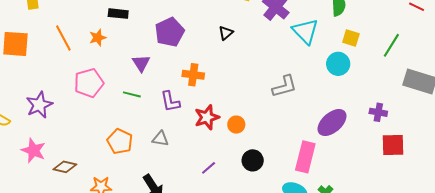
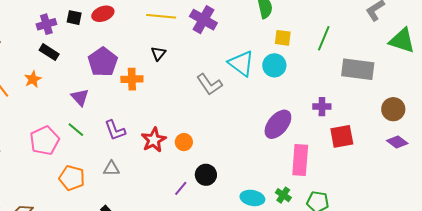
black rectangle: (118, 14) -> (49, 52), turned 36
cyan triangle: (305, 31) -> (241, 63), moved
orange cross: (193, 75) -> (132, 79), moved
pink pentagon: (89, 83) -> (45, 141), moved
gray L-shape: (285, 86) -> (209, 84), moved, turned 80
green line: (132, 94) -> (76, 130), turned 36
pink rectangle: (305, 157) -> (300, 160), moved
purple line: (209, 168) -> (181, 188), moved

